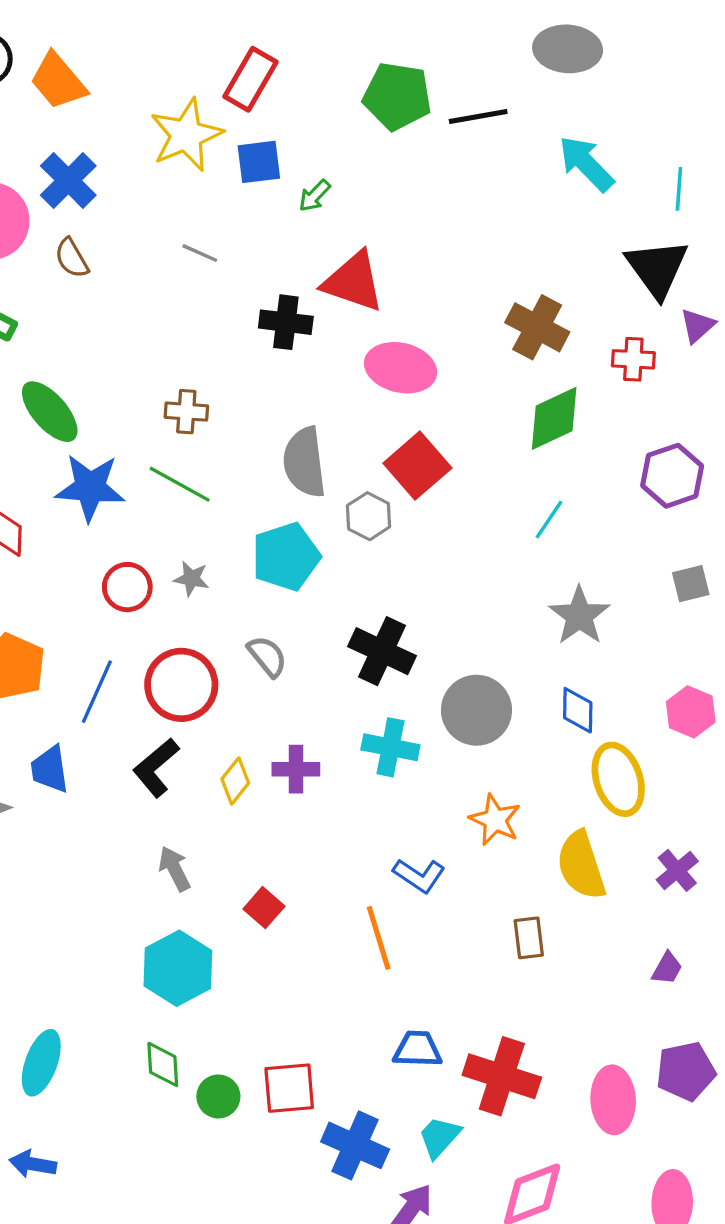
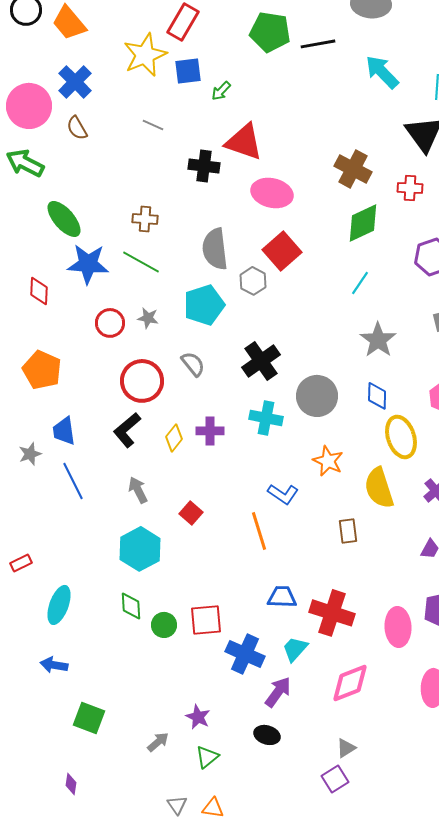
black cross: (382, 651) -> (261, 361), turned 30
blue line: (97, 692) -> (73, 481), moved, turned -51

